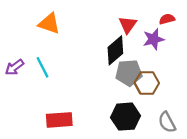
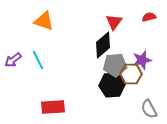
purple star: (154, 39) -> (142, 60), moved
black hexagon: (125, 117) -> (112, 85), moved

